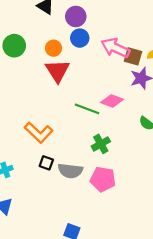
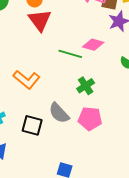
black square: (46, 163) -> (32, 125), moved, size x1.5
gray semicircle: (70, 171) -> (59, 113), turned 45

